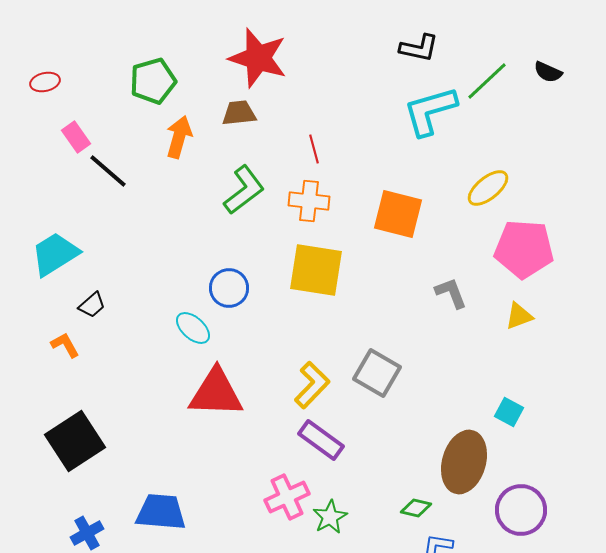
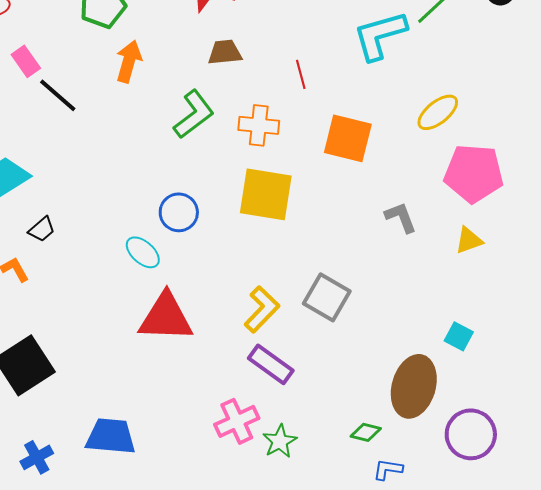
brown trapezoid: (239, 113) -> (225, 52), moved
red line: (314, 149) -> (301, 74), moved

